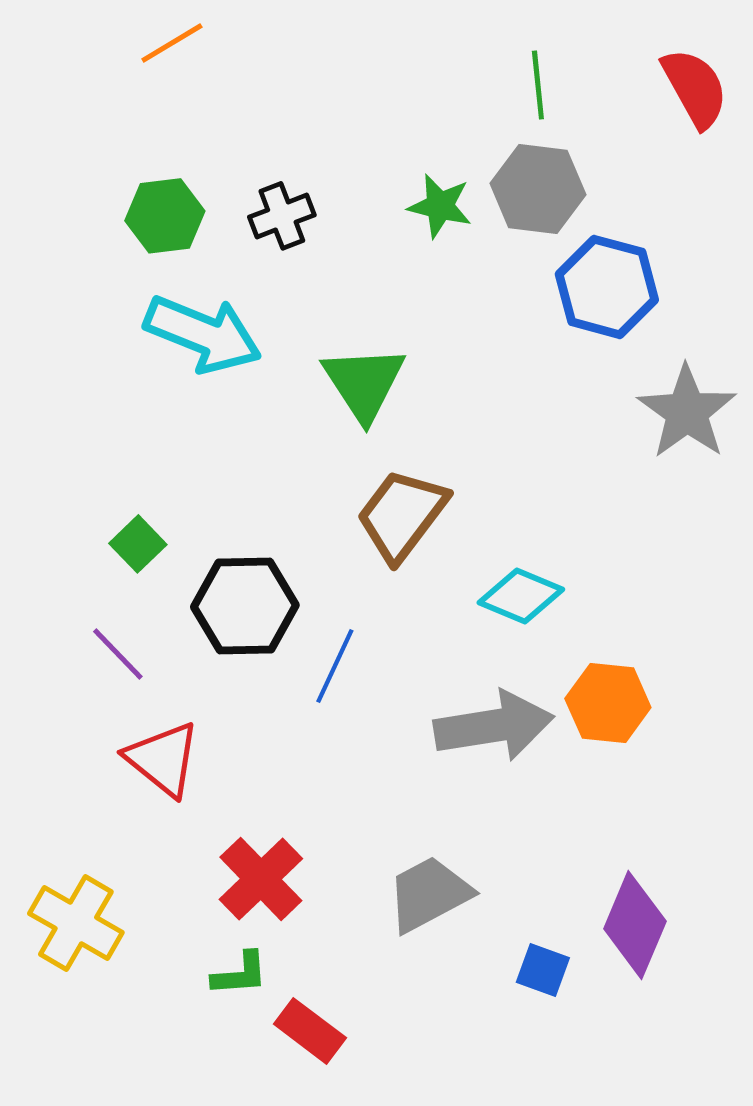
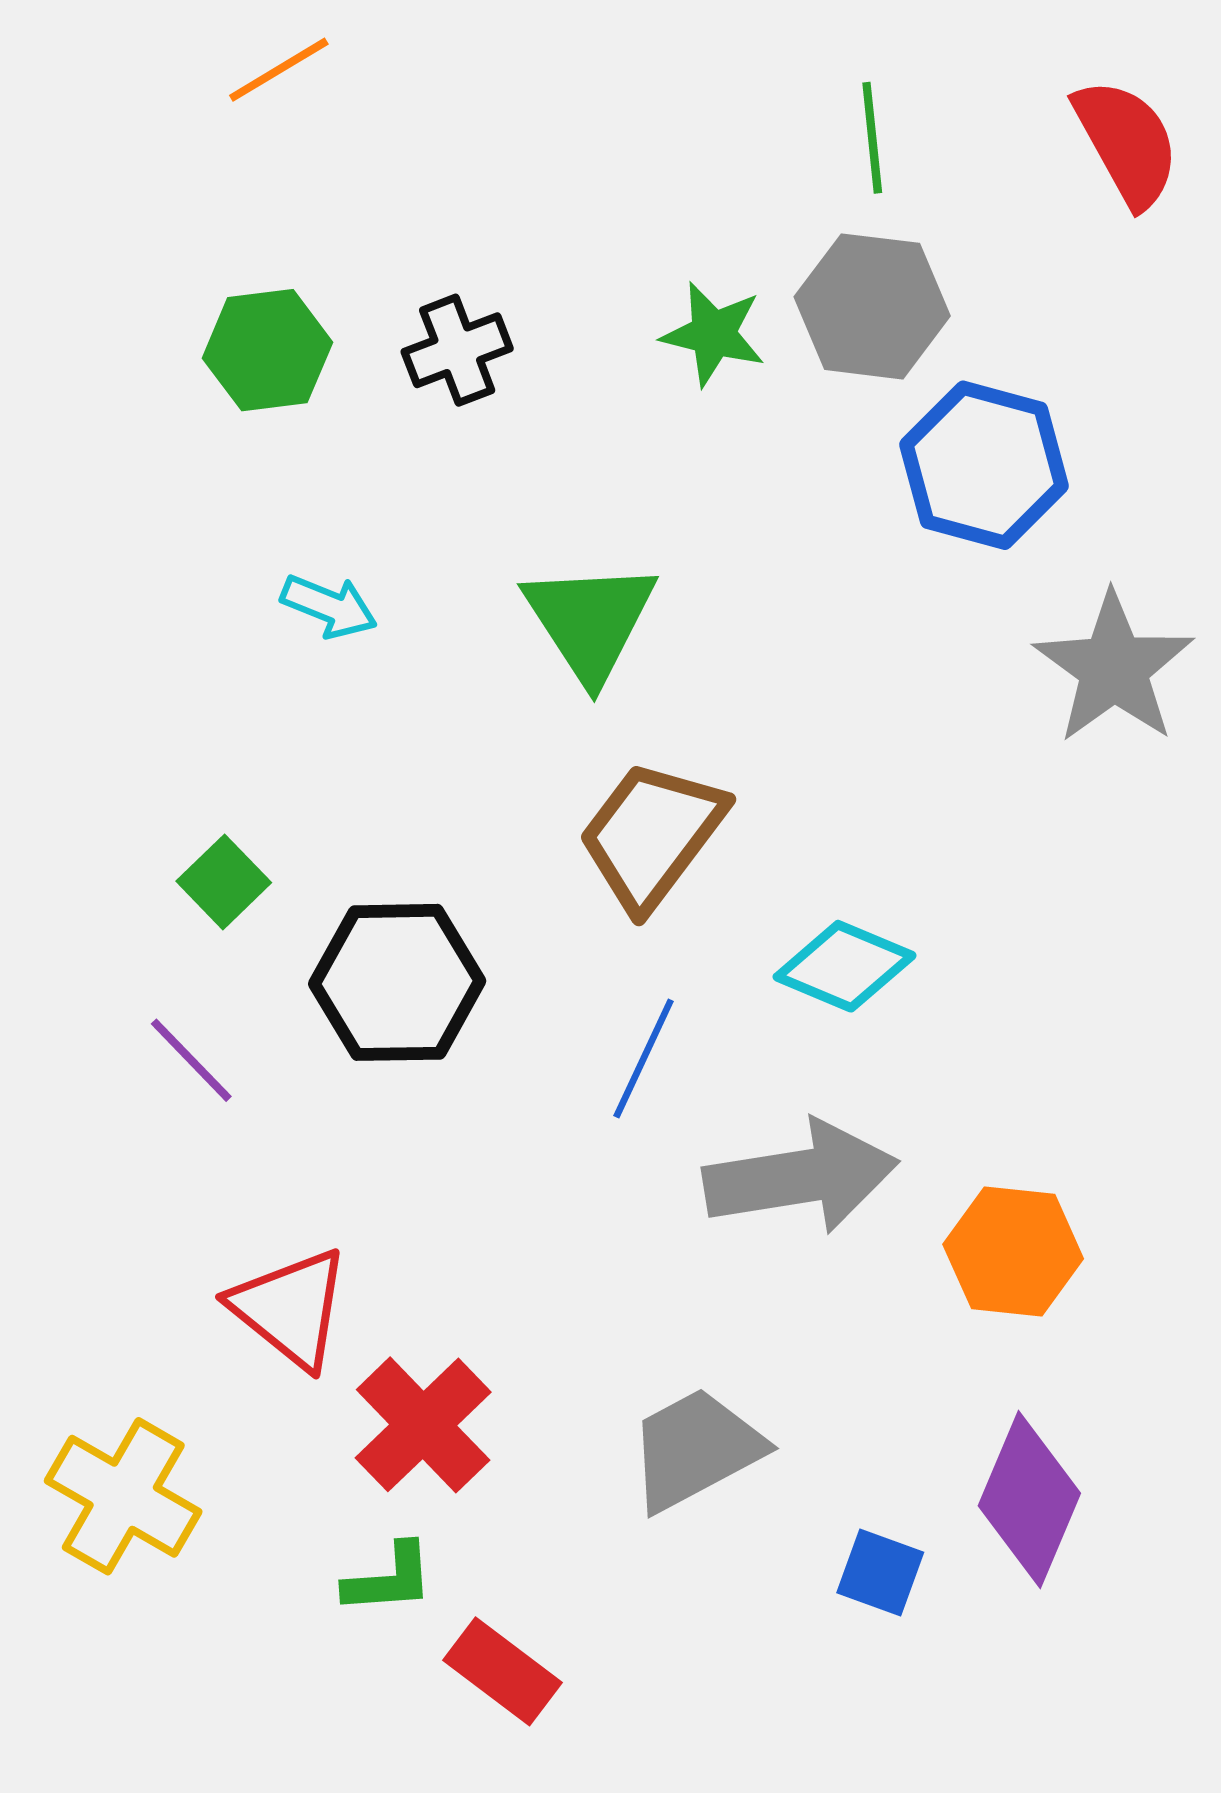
cyan arrow: (203, 334) -> (329, 606), moved, size x0.5
blue line: (335, 666) -> (644, 1059), moved
orange hexagon: (608, 703) -> (1013, 1251), moved
red triangle: (163, 759) -> (290, 1308), moved

